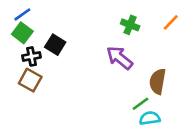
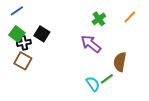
green cross: (130, 25) -> (99, 19), turned 32
green square: (22, 33) -> (17, 34), moved
cyan semicircle: (150, 118) -> (93, 84), moved, turned 63

